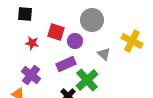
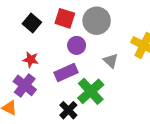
black square: (25, 14) -> (32, 23), moved, turned 35
red square: (56, 32) -> (65, 18), moved
red star: (32, 43) -> (31, 60), moved

